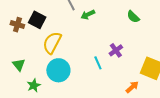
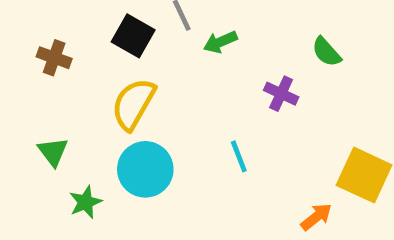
black square: (37, 20) -> (133, 36), moved
purple cross: (116, 50) -> (281, 94), moved, turned -32

